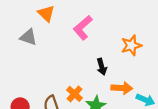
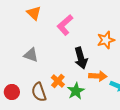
gray triangle: (28, 37) -> (31, 55), moved
black arrow: (102, 67) -> (81, 58), size x1.5

